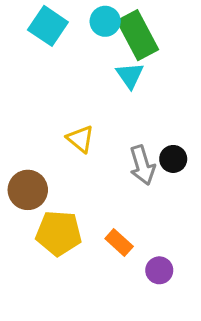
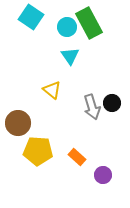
cyan circle: (105, 21) -> (67, 27), moved
cyan triangle: (130, 75) -> (70, 56), moved

